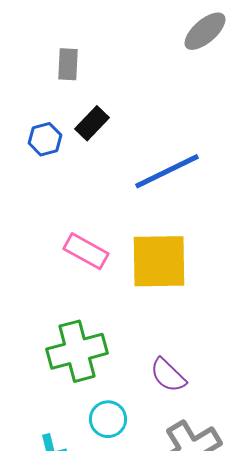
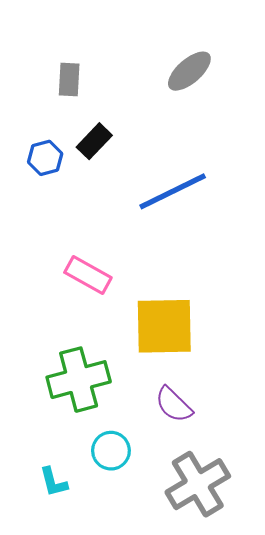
gray ellipse: (205, 31) -> (189, 71), moved
yellow square: (159, 261) -> (164, 326), moved

